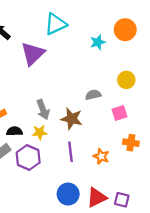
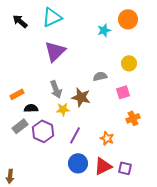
cyan triangle: (56, 24) -> (52, 17), moved
purple triangle: (33, 54) -> (55, 51), moved
yellow star: (40, 132) -> (63, 109), moved
orange cross: (131, 143) -> (133, 118), turned -32
purple line: (70, 152) -> (75, 135), moved, turned 36
orange star: (101, 156) -> (107, 138), moved

